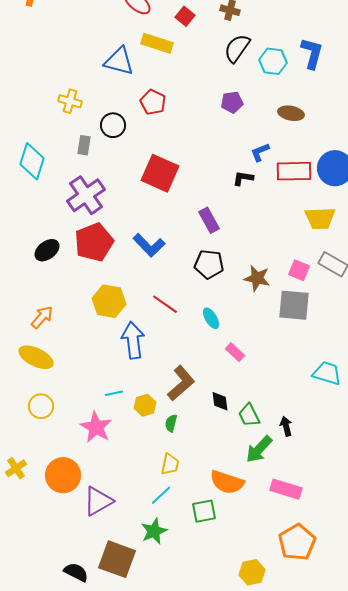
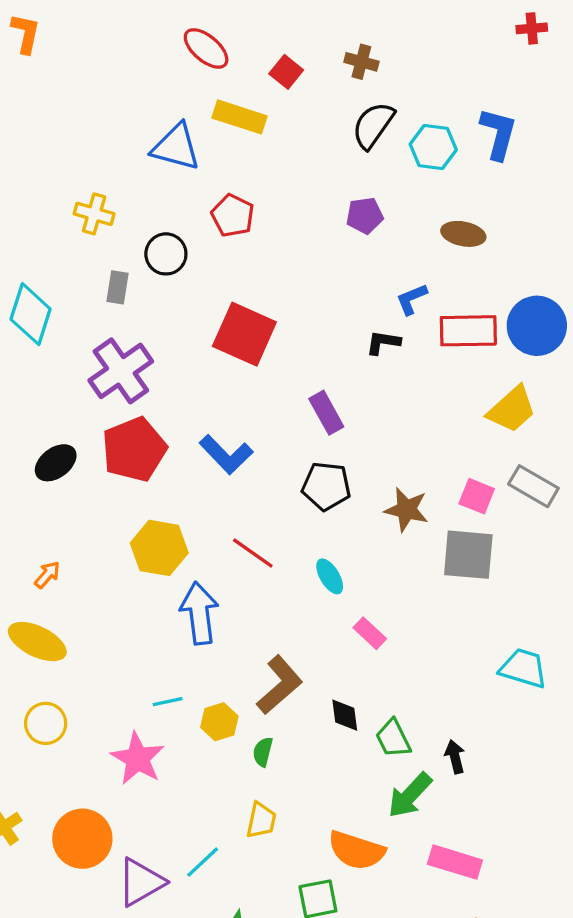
yellow trapezoid: (320, 218) -> (512, 409), turned -40
orange arrow: (42, 317) -> (47, 575), size x0.7
cyan line: (161, 495) -> (203, 862), moved

